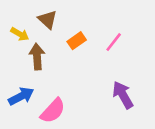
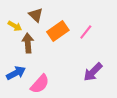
orange rectangle: (77, 41) -> (58, 31), size x1.5
purple arrow: (123, 95) -> (93, 72), turned -105

